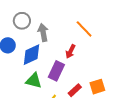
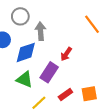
orange line: (84, 29) -> (92, 24), moved

